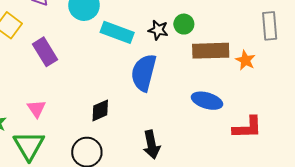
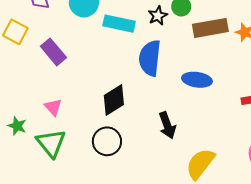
black star: (158, 30) -> (158, 16), turned -30
blue ellipse: (207, 101) -> (197, 80), moved
black diamond: (100, 110) -> (114, 100), size x1.4

